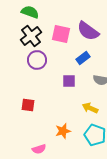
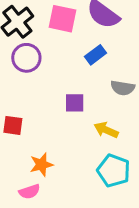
purple square: (69, 81) -> (75, 103), moved
orange star: (63, 131) -> (41, 165), moved

